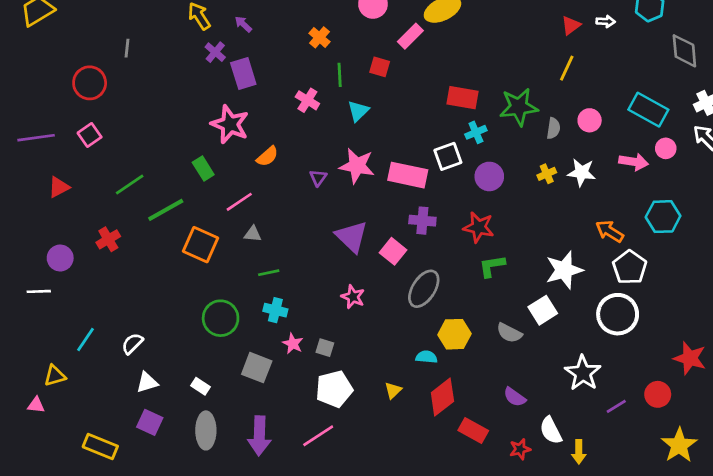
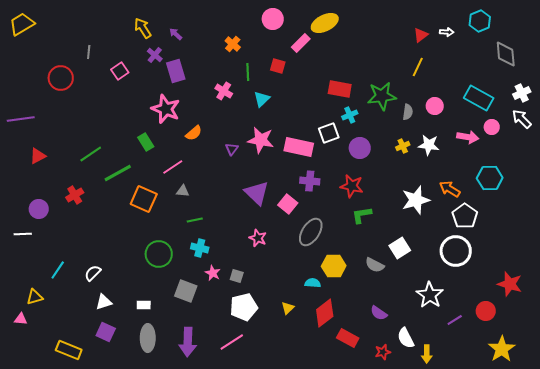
pink square: (90, 135) -> (120, 71), moved
white star: (564, 270) -> (416, 200), moved
white rectangle: (201, 386) -> (144, 305), turned -32

